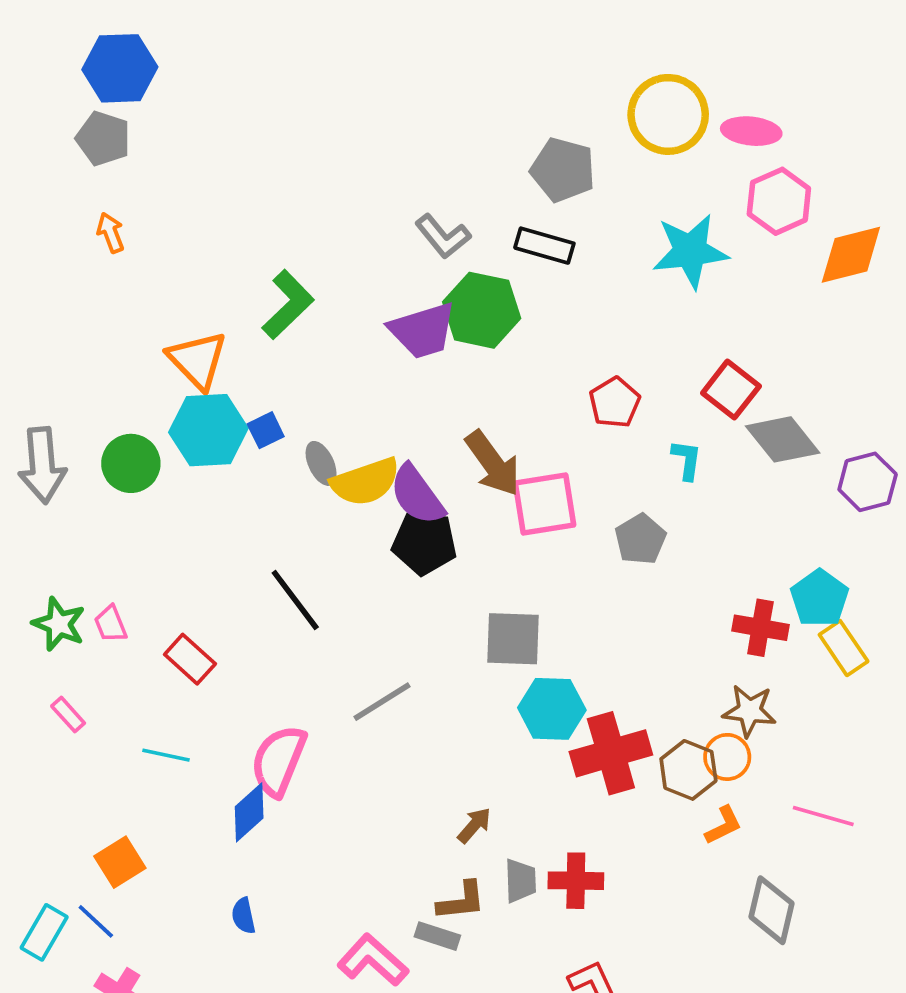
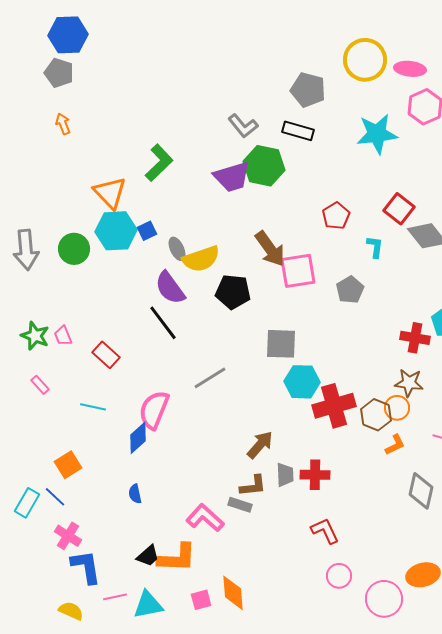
purple semicircle: (417, 495) -> (170, 288), moved
brown arrow: (474, 825) -> (260, 445), size x1.4

